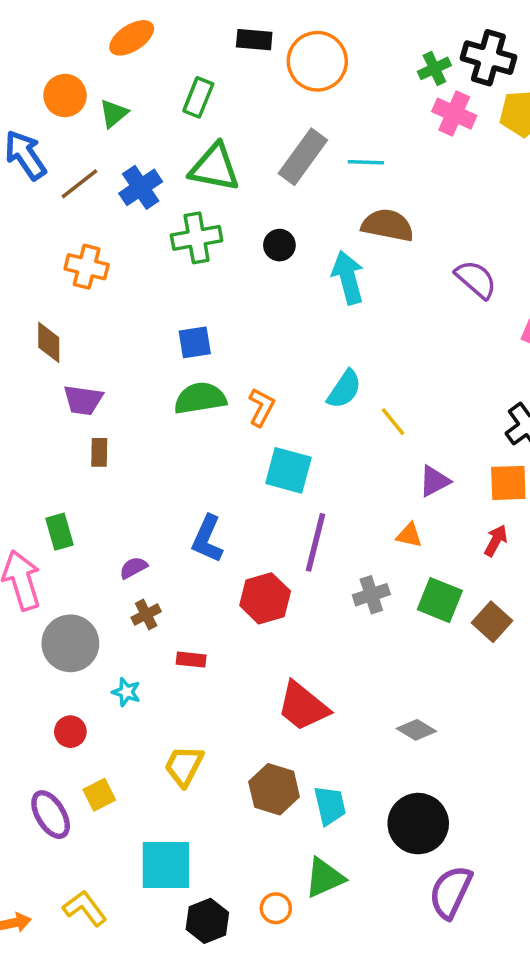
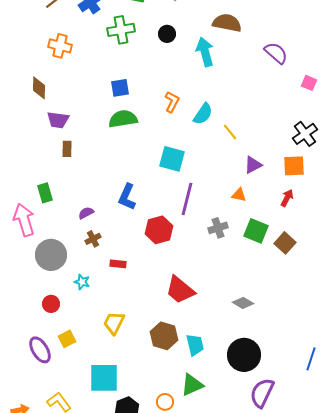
orange L-shape: (261, 407) -> (172, 102), moved

